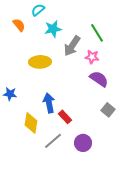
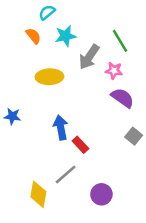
orange semicircle: (19, 25) -> (33, 36), moved
yellow diamond: (31, 123) -> (38, 194), moved
purple circle: (83, 143) -> (101, 194), moved

